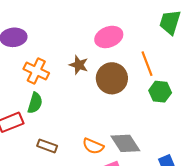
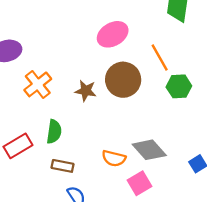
brown star: (79, 65) -> (86, 91), moved
orange cross: (36, 71) -> (38, 84), turned 35
green semicircle: (35, 103) -> (54, 132), moved

